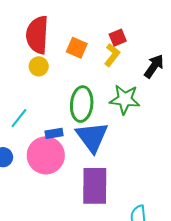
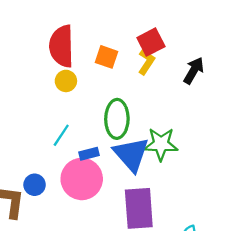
red square: (118, 38) -> (151, 42), size x1.4
green star: (125, 99) -> (161, 144), moved
cyan line: (19, 118) -> (61, 135), moved

